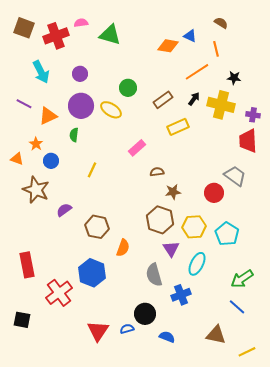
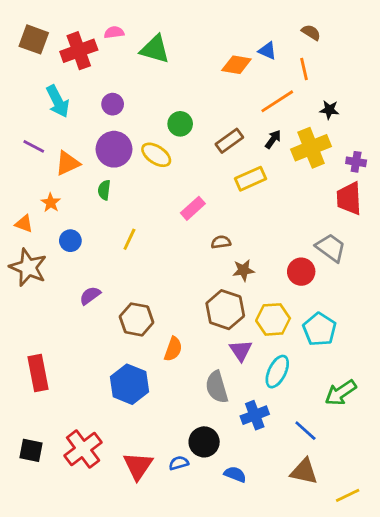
yellow cross: (221, 105) -> (311, 148), turned -36
blue circle: (51, 161) -> (70, 241), moved
brown star: (36, 190) -> (28, 267), moved
red cross: (59, 293) -> (83, 449), moved
blue line: (237, 307) -> (305, 431), moved

